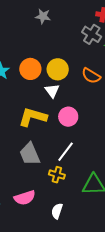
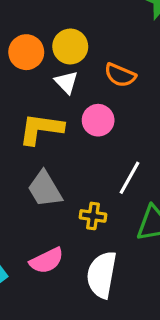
orange semicircle: (91, 76) -> (120, 75), moved
white line: (66, 152) -> (129, 178), moved
white semicircle: (57, 211) -> (102, 275), size x1.8

